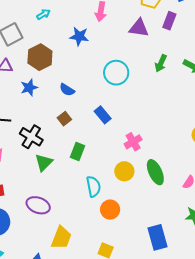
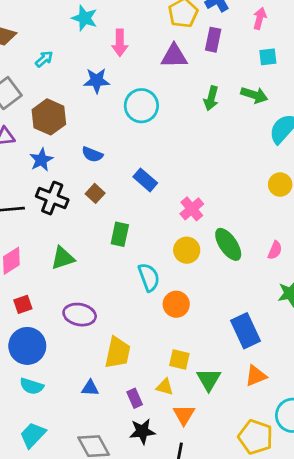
cyan circle: (116, 73) -> (141, 106), moved
black cross: (31, 137) -> (52, 198), moved
green triangle: (44, 163) -> (63, 258), moved, turned 36

